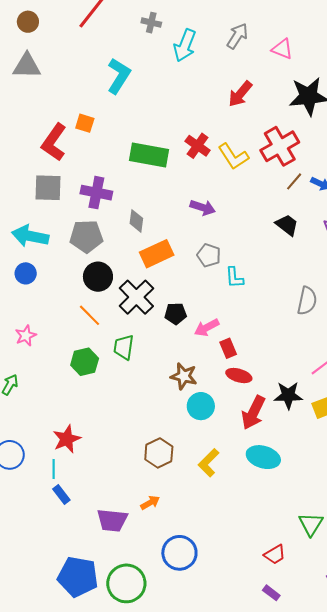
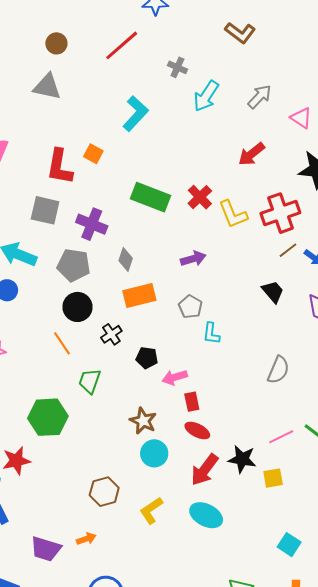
red L-shape: (54, 142) -> (59, 167), turned -36
purple arrow: (203, 208) -> (193, 259), turned -45
black cross: (136, 297) -> (111, 334), size x0.6
green hexagon: (85, 362) -> (48, 417), moved, size x1.4

